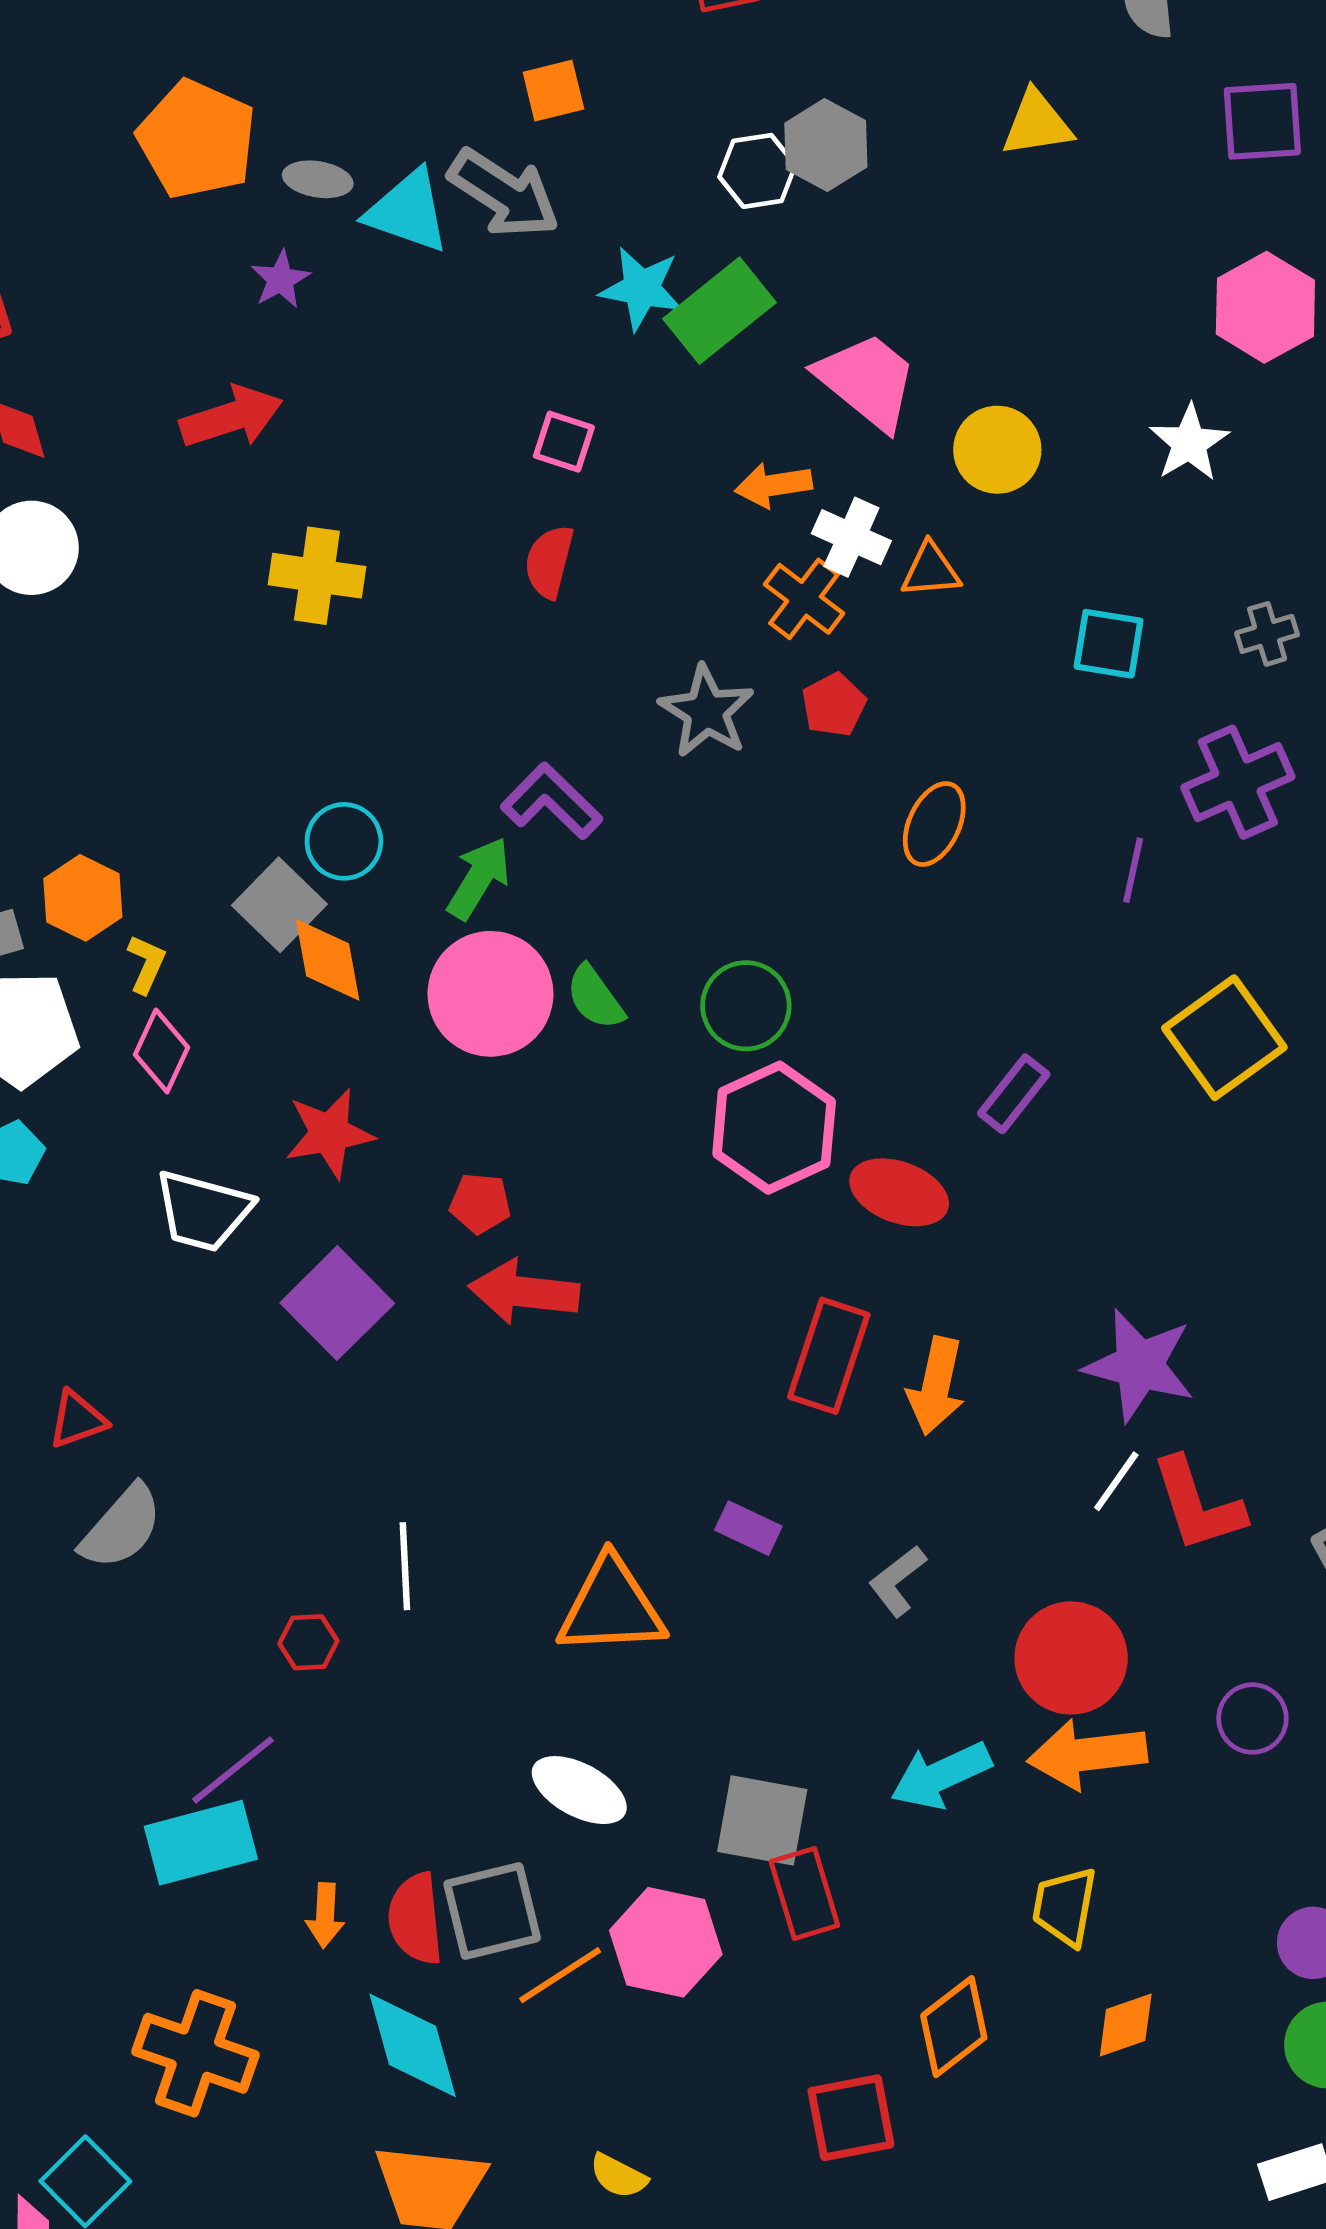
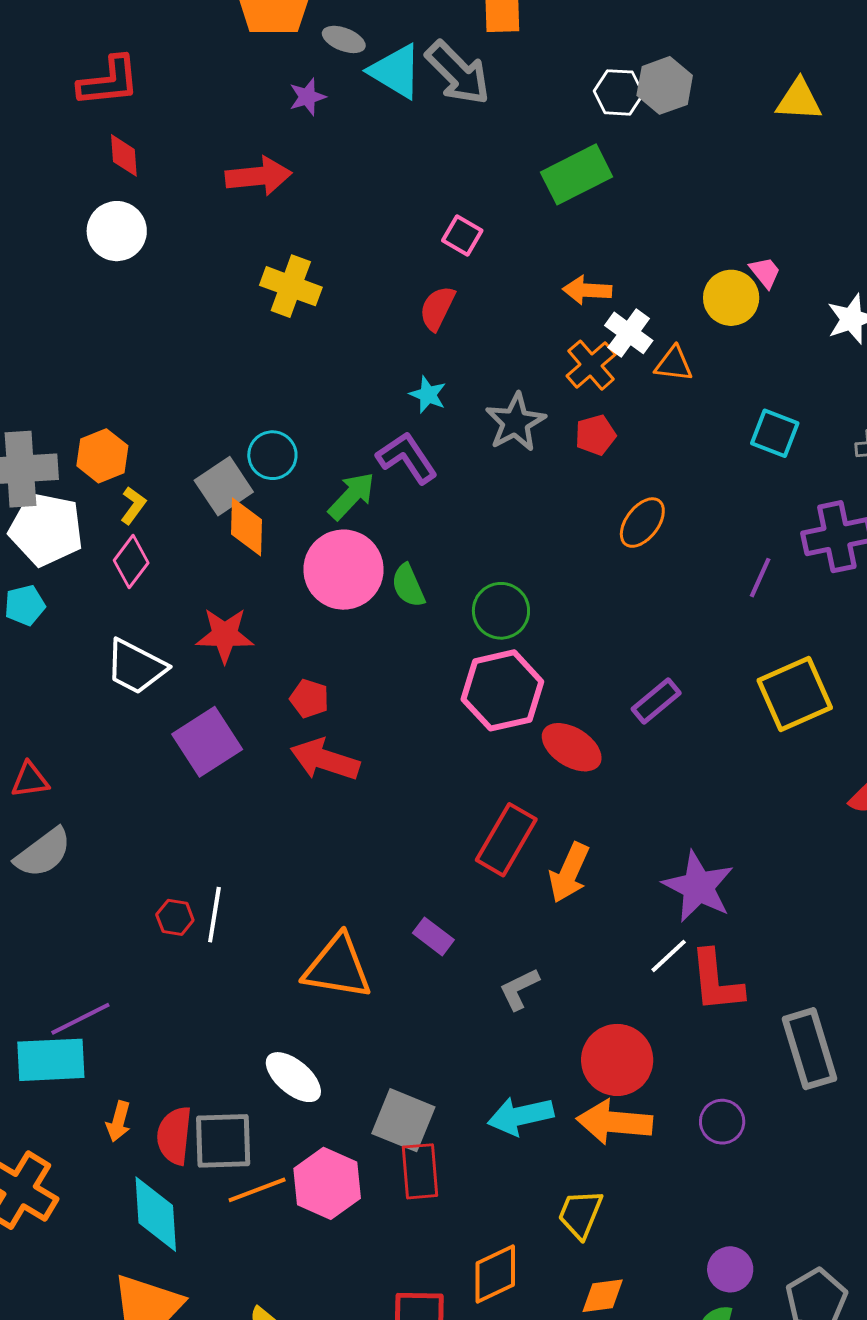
cyan star: (641, 289) -> (428, 395), moved, size x0.7
pink trapezoid: (867, 381) -> (765, 272), moved, size x0.5
red hexagon: (308, 1642) -> (175, 917), moved

